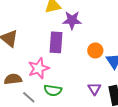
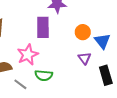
purple triangle: (94, 89) -> (85, 58), moved

